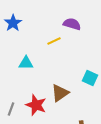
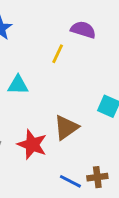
yellow line: (54, 41) -> (58, 54), turned -40

